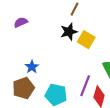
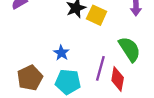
blue star: (32, 67) -> (61, 53), moved

